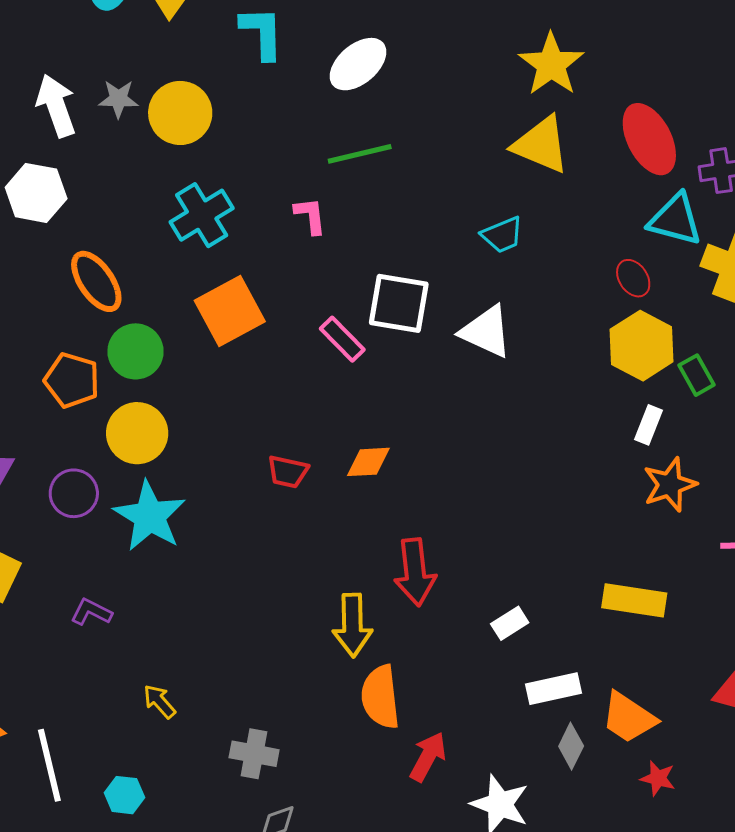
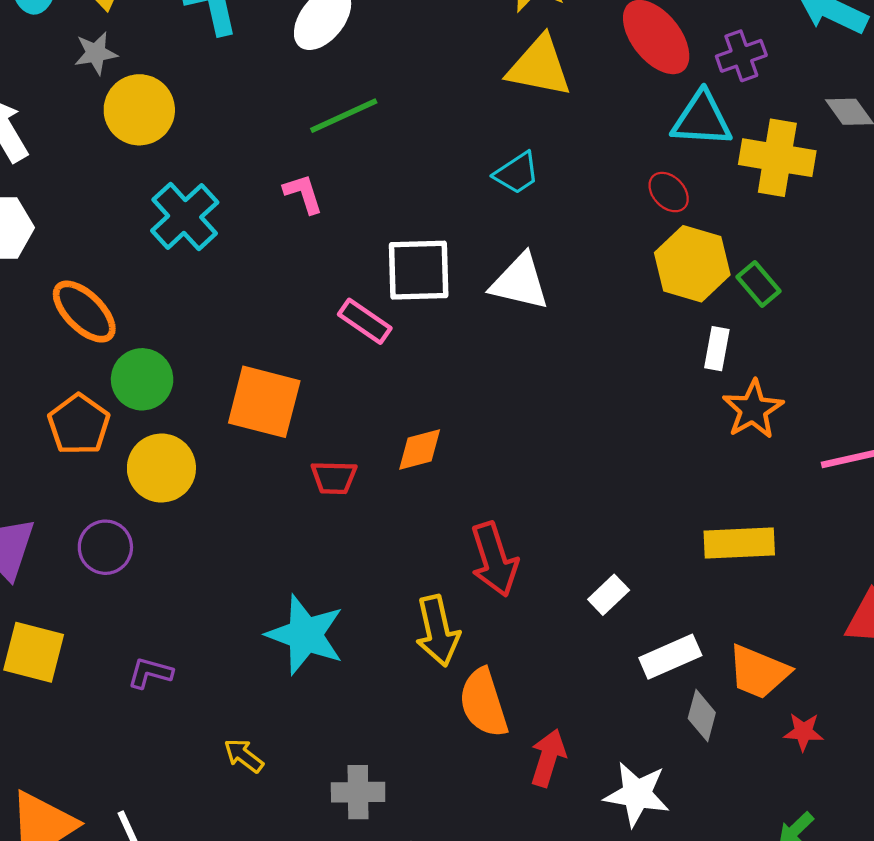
gray star: (118, 99) -> (96, 53), moved
orange square: (230, 311) -> (264, 402), moved, turned -36
orange pentagon: (72, 380) -> (79, 425), turned 30
cyan star: (150, 516) -> (305, 635), moved

